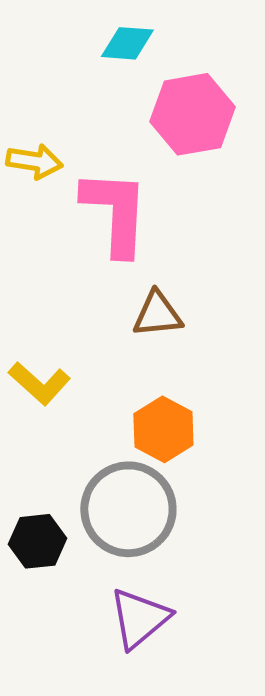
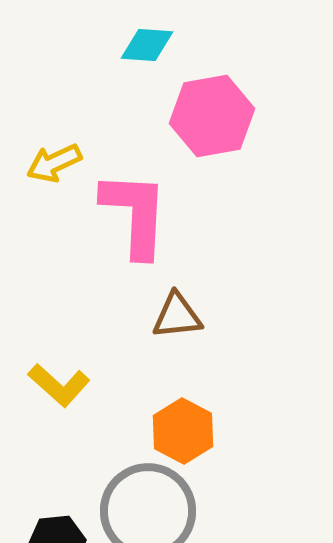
yellow arrow: (34, 161) -> (54, 163), turned 146

